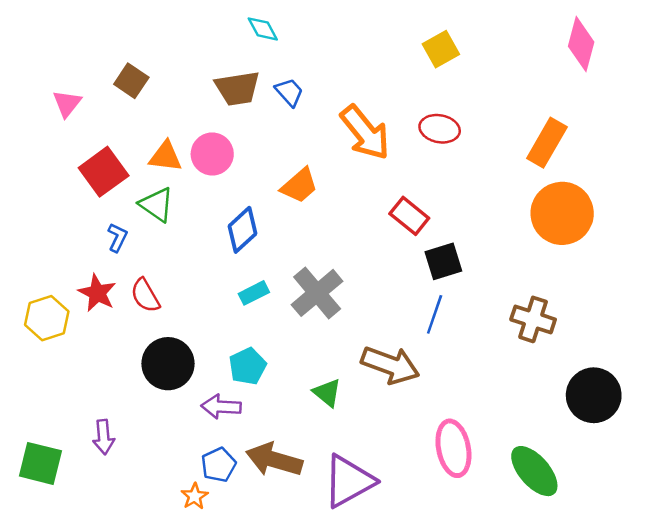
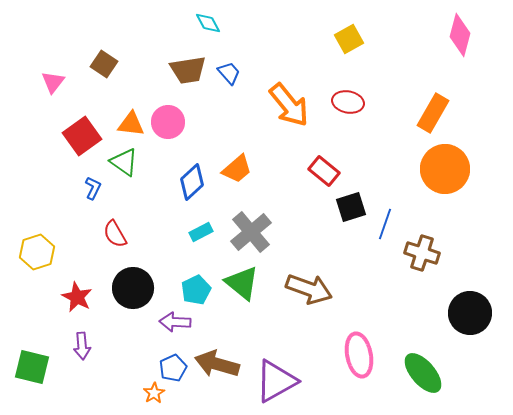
orange trapezoid: (299, 186) -> (237, 169), moved
red star: (97, 293) -> (77, 297), moved
blue line: (435, 314) -> (385, 224), moved
green triangle: (327, 393) -> (242, 283), moved, size x1.5

